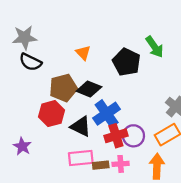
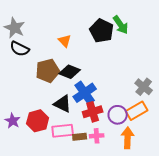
gray star: (25, 37) -> (15, 28), turned 30
green arrow: (155, 47) -> (121, 25), moved
black pentagon: (126, 62) -> (102, 31), moved
red hexagon: (52, 114) -> (38, 121), moved
purple circle: (133, 136) -> (118, 115), moved

